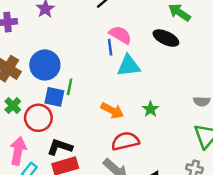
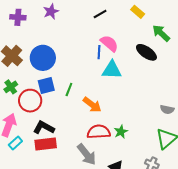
green line: (70, 87) -> (69, 90), moved
blue square: (54, 97) -> (46, 86), turned -36
green star: (150, 109) -> (121, 132), moved

